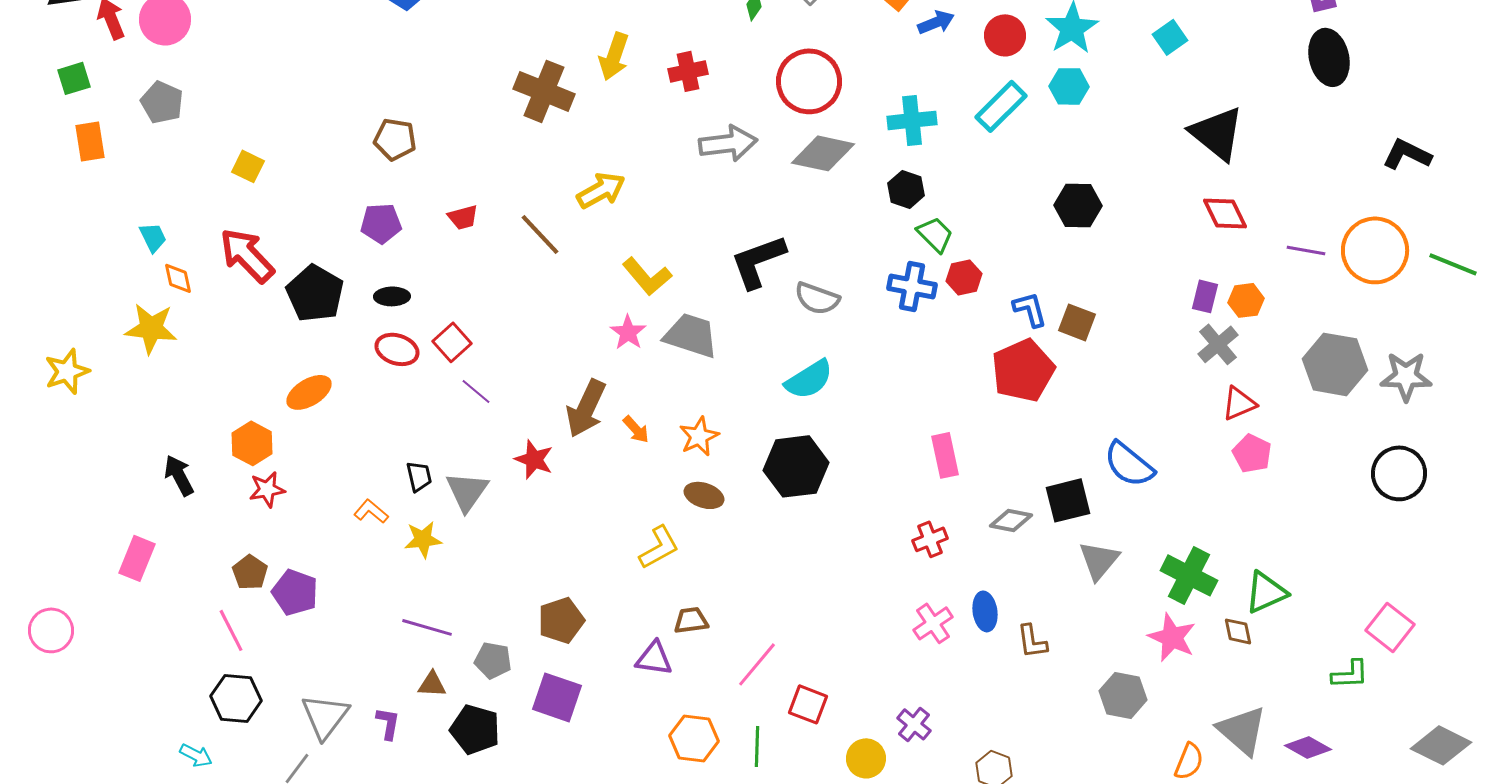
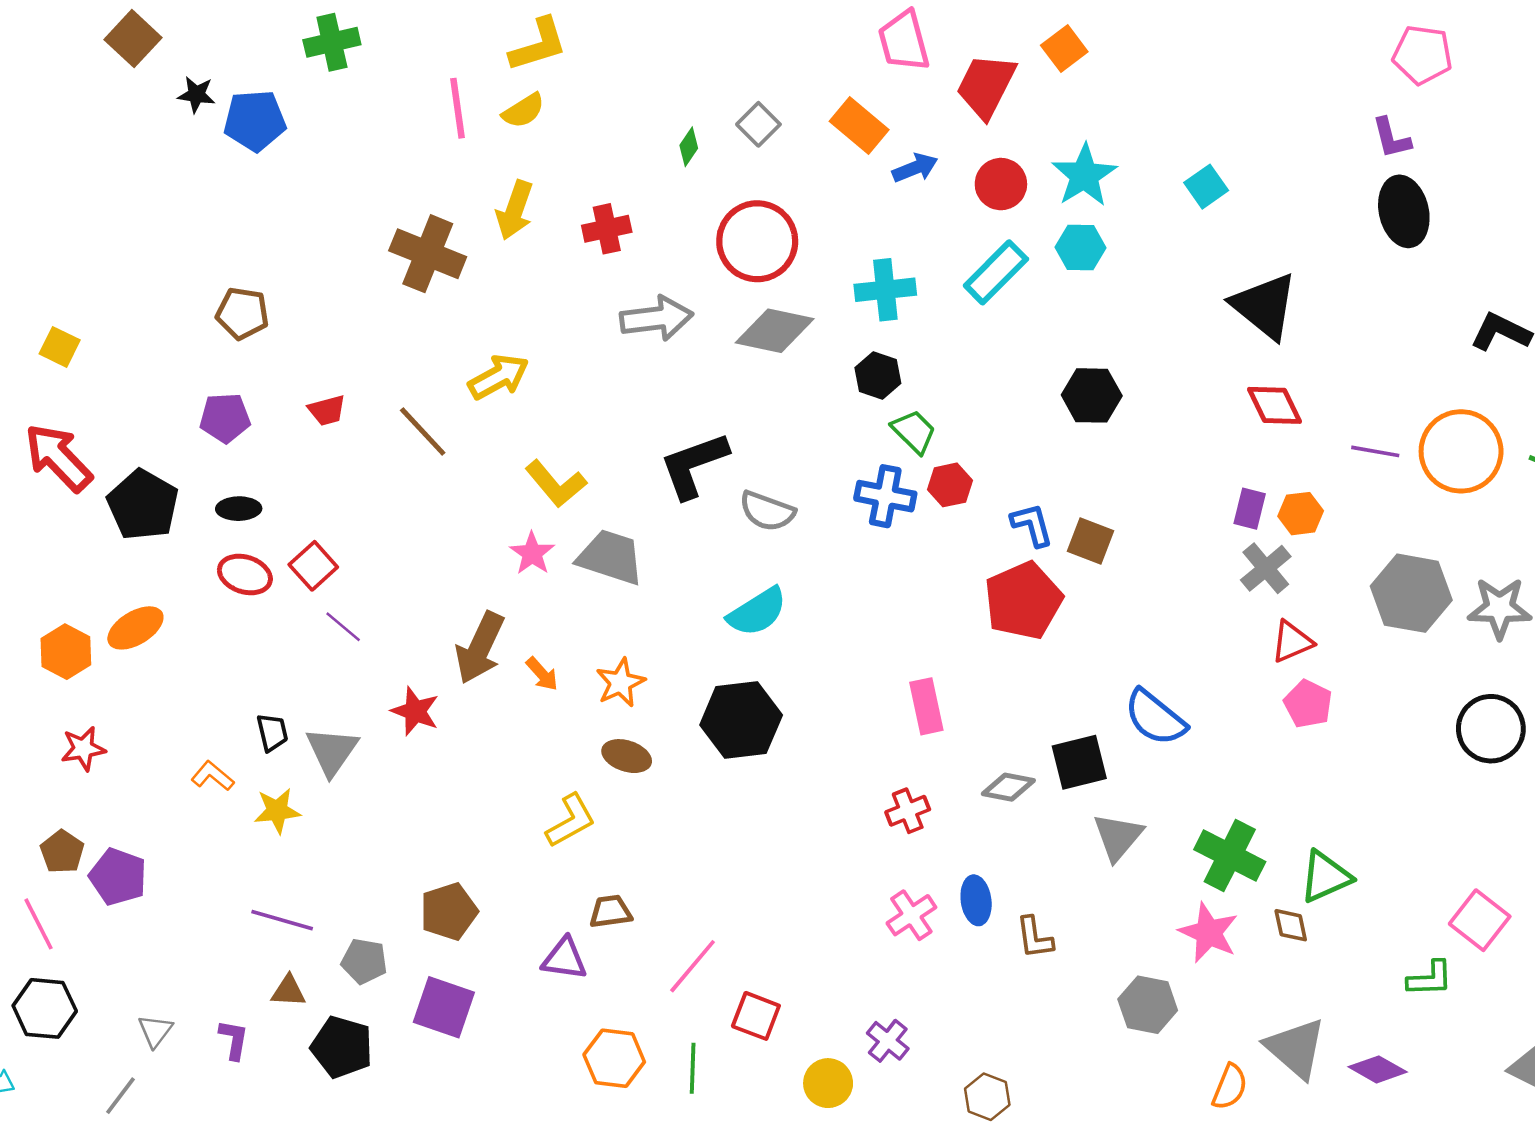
orange hexagon: (252, 443) -> (66, 652), moved
gray triangle: (325, 716) -> (155, 1031), size x0.6

